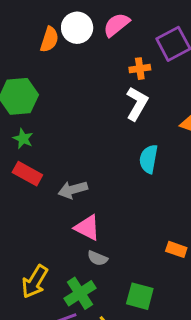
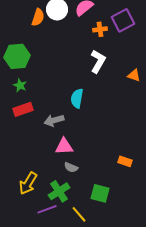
orange cross: (140, 69) -> (100, 29), moved
cyan semicircle: (149, 159) -> (77, 98), moved
red rectangle: (27, 174) -> (23, 109), turned -48
pink triangle: (87, 228) -> (64, 146), turned -30

